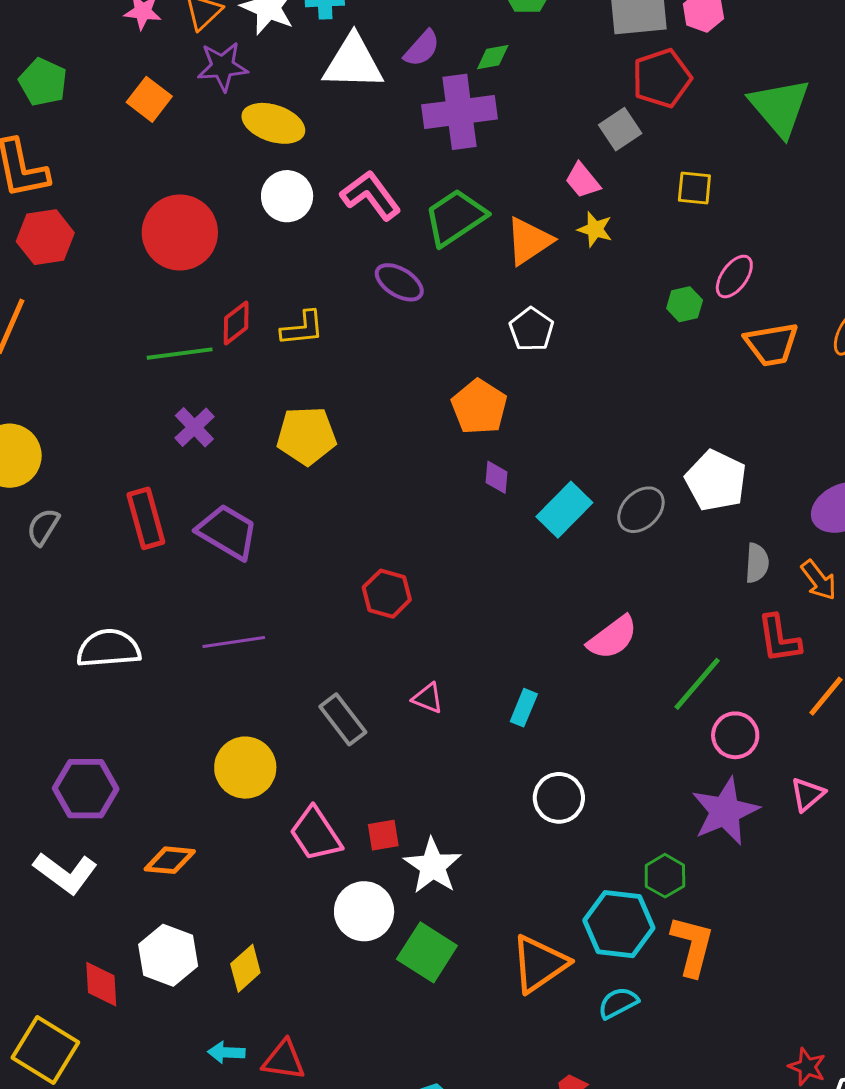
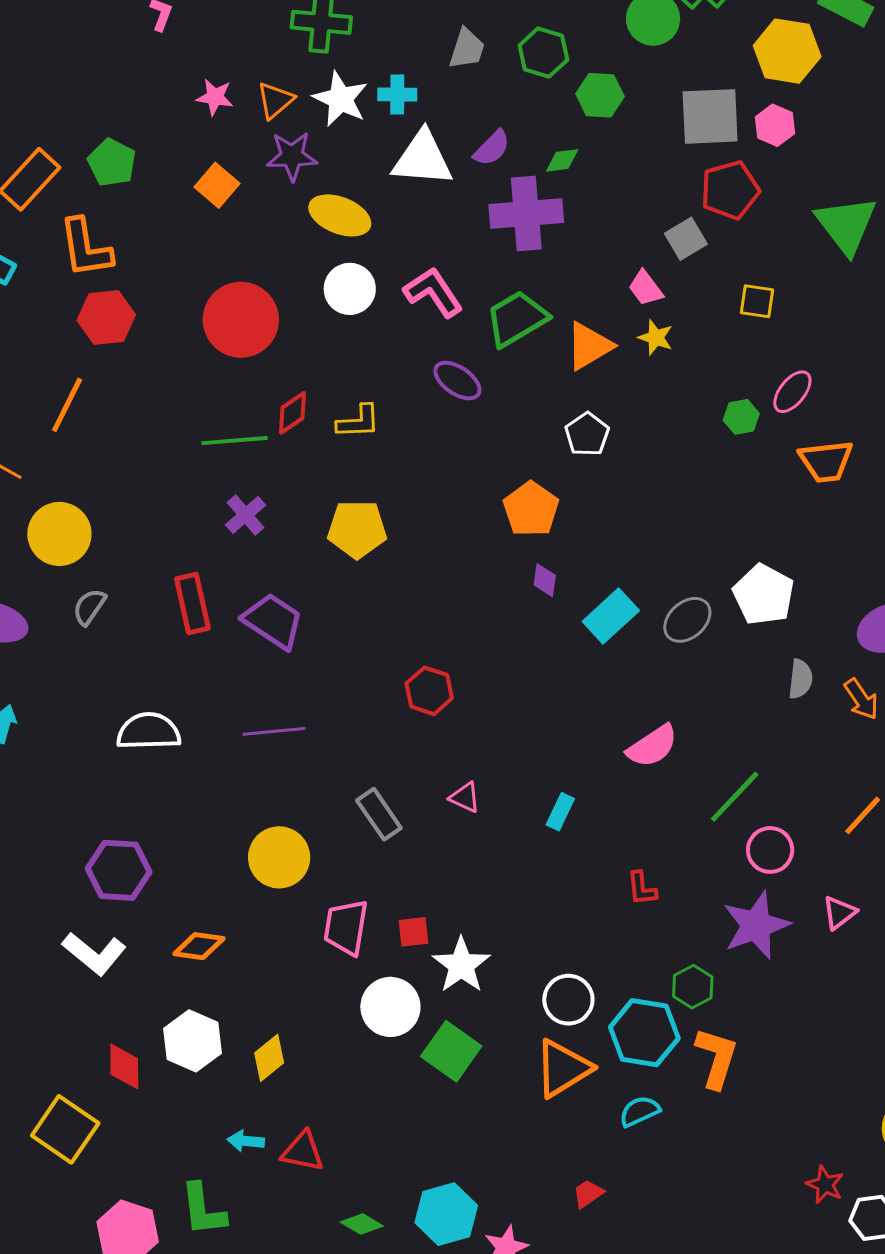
red L-shape: (779, 639) -> (642, 888), moved, size x0.7
white circle: (559, 798) -> (568, 1000), moved
pink trapezoid: (316, 834) -> (346, 927), turned 40

